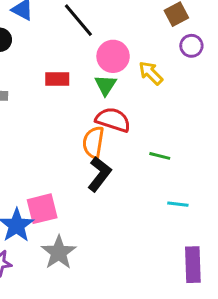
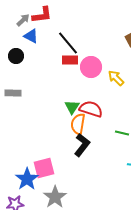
red rectangle: (57, 79) -> (70, 60), moved
green triangle: (105, 85) -> (72, 107), moved

